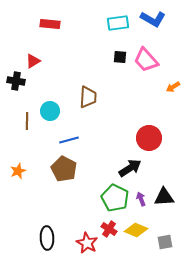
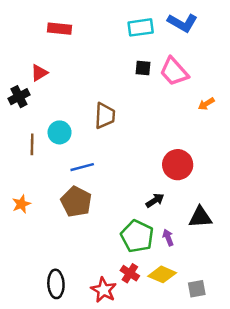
black cross: (16, 81) -> (19, 97), turned -36
black arrow: (130, 168) -> (155, 200), size x0.7
black triangle: (164, 197) -> (200, 217), moved

